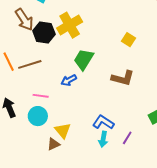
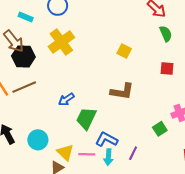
black hexagon: (44, 33) -> (23, 57), moved
green trapezoid: (84, 59) -> (86, 118), moved
pink line: (41, 96) -> (87, 154), moved

